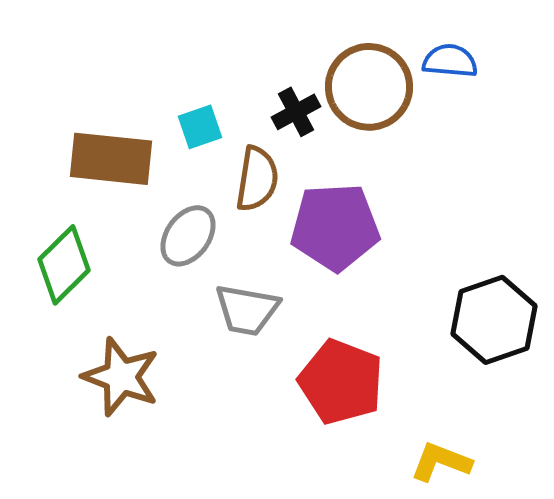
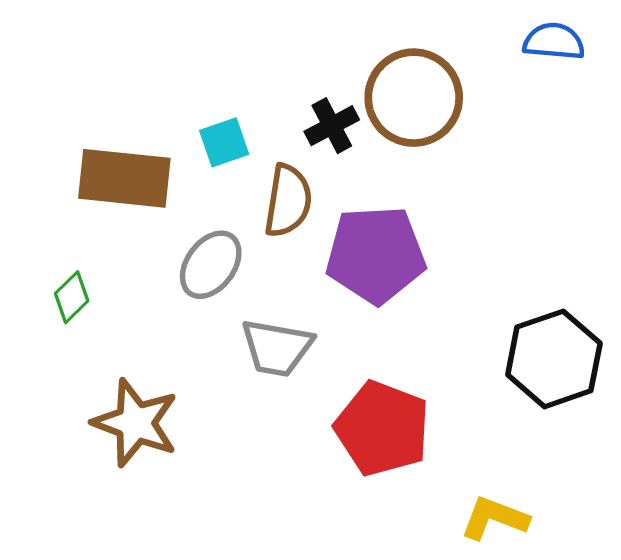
blue semicircle: (450, 61) -> (554, 42), moved
green diamond: (64, 265) -> (72, 297), size x0.6

